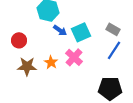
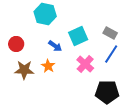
blue arrow: (60, 30) -> (55, 46), moved
pink cross: (74, 57) -> (85, 64), moved

